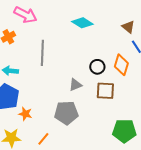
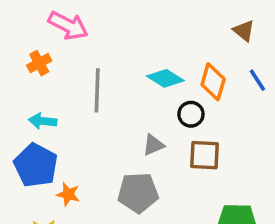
cyan diamond: (82, 23) -> (165, 78), moved
brown triangle: (128, 27) -> (244, 31), moved
orange diamond: (121, 65) -> (213, 82), moved

